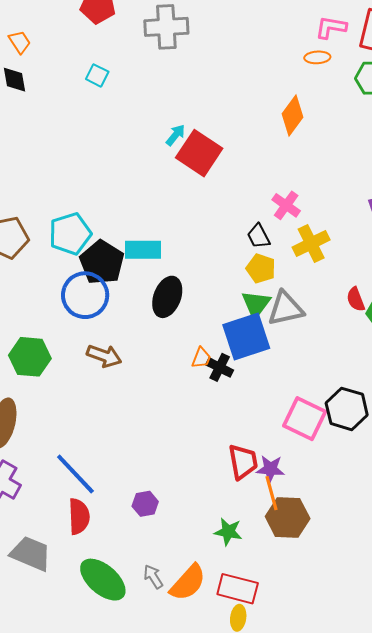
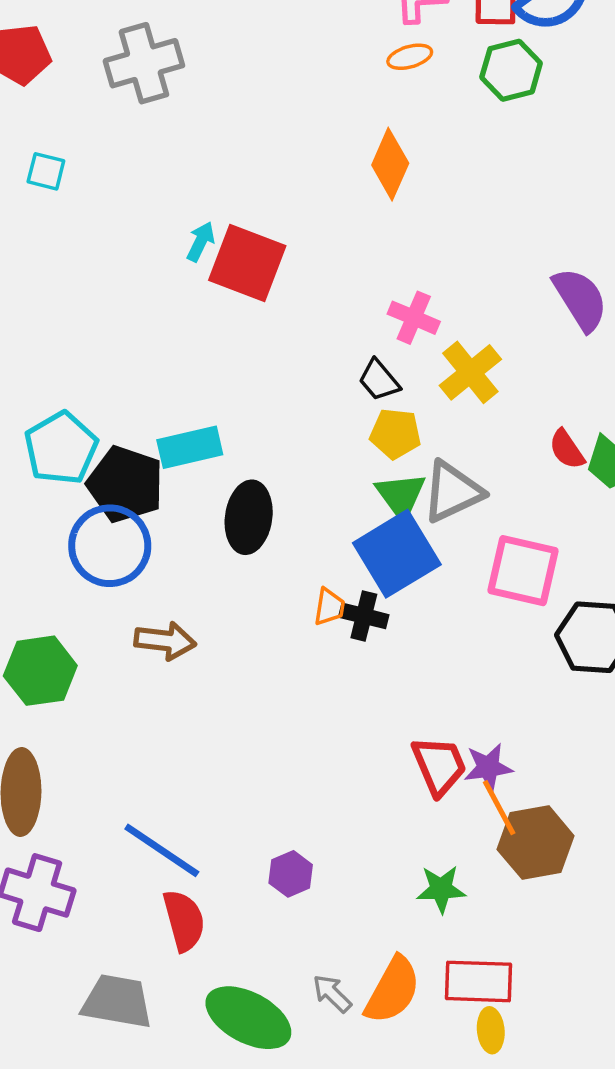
pink square: (305, 419) -> (523, 571), moved

